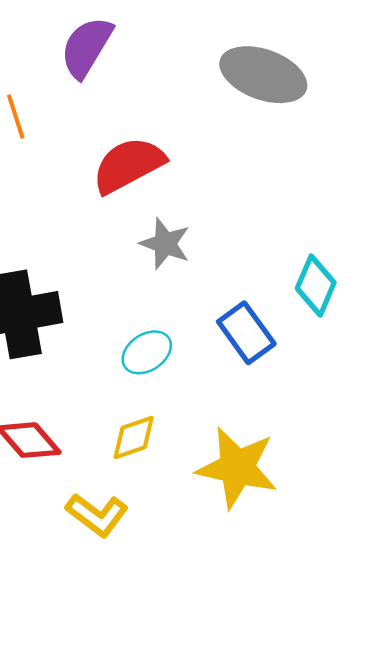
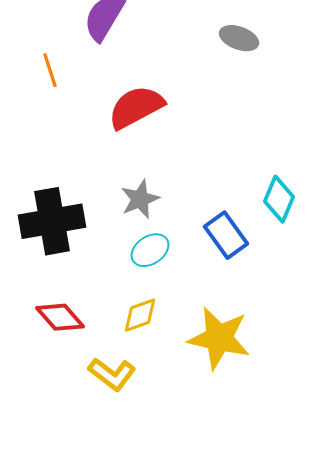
gray ellipse: (263, 75) -> (239, 38), size x0.6
gray star: (165, 244) -> (140, 199), moved, turned 30

